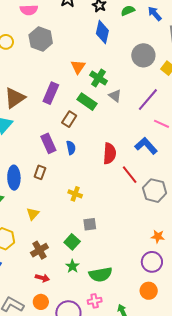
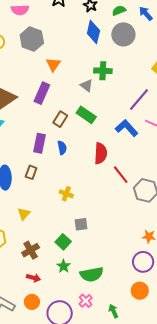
gray circle: (143, 55) -> (123, 34), moved
orange triangle: (78, 67) -> (53, 64), moved
green cross: (99, 78) -> (103, 71), moved, turned -30
gray triangle: (115, 96) -> (86, 86), moved
green rectangle: (87, 102) -> (86, 115), moved
purple rectangle: (48, 143) -> (39, 143), turned 36
blue L-shape: (146, 146) -> (127, 128), moved
pink cross: (95, 301) -> (86, 301), turned -32

